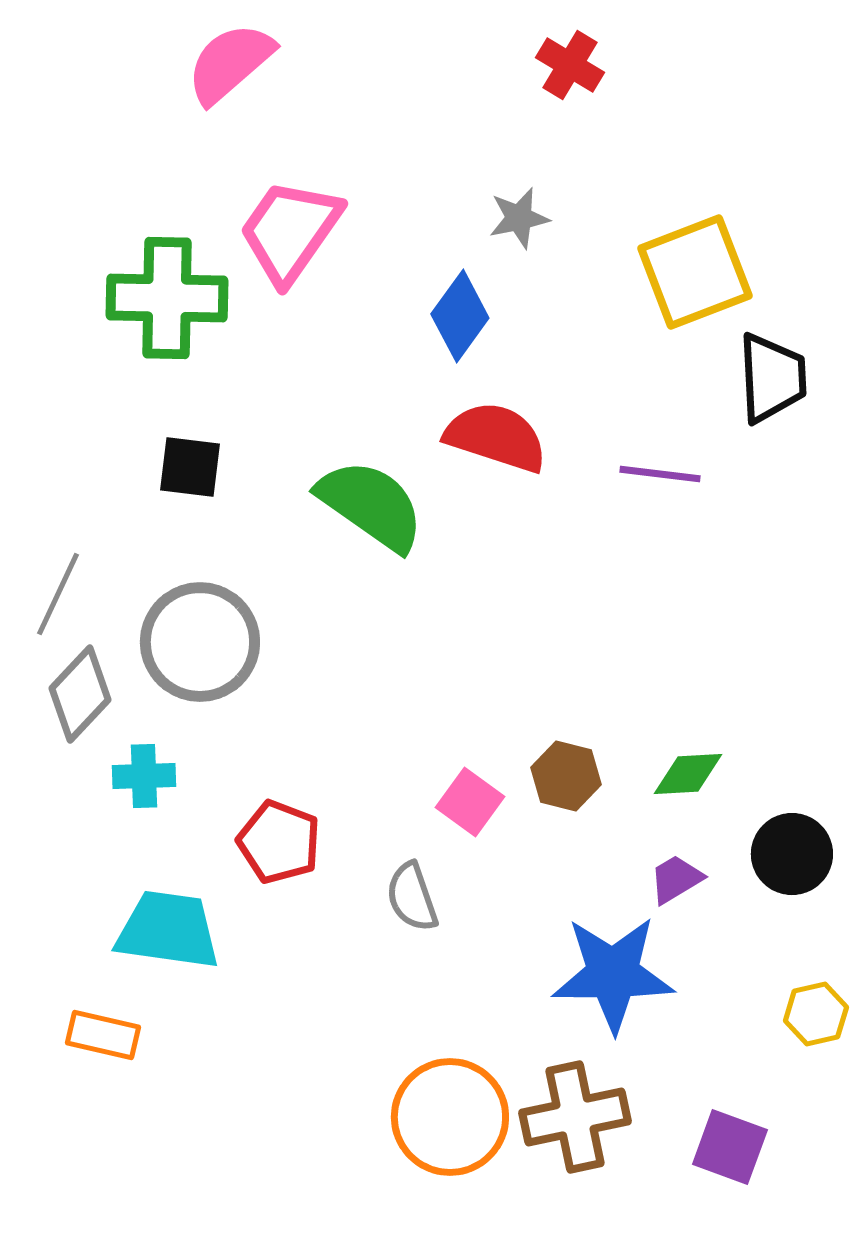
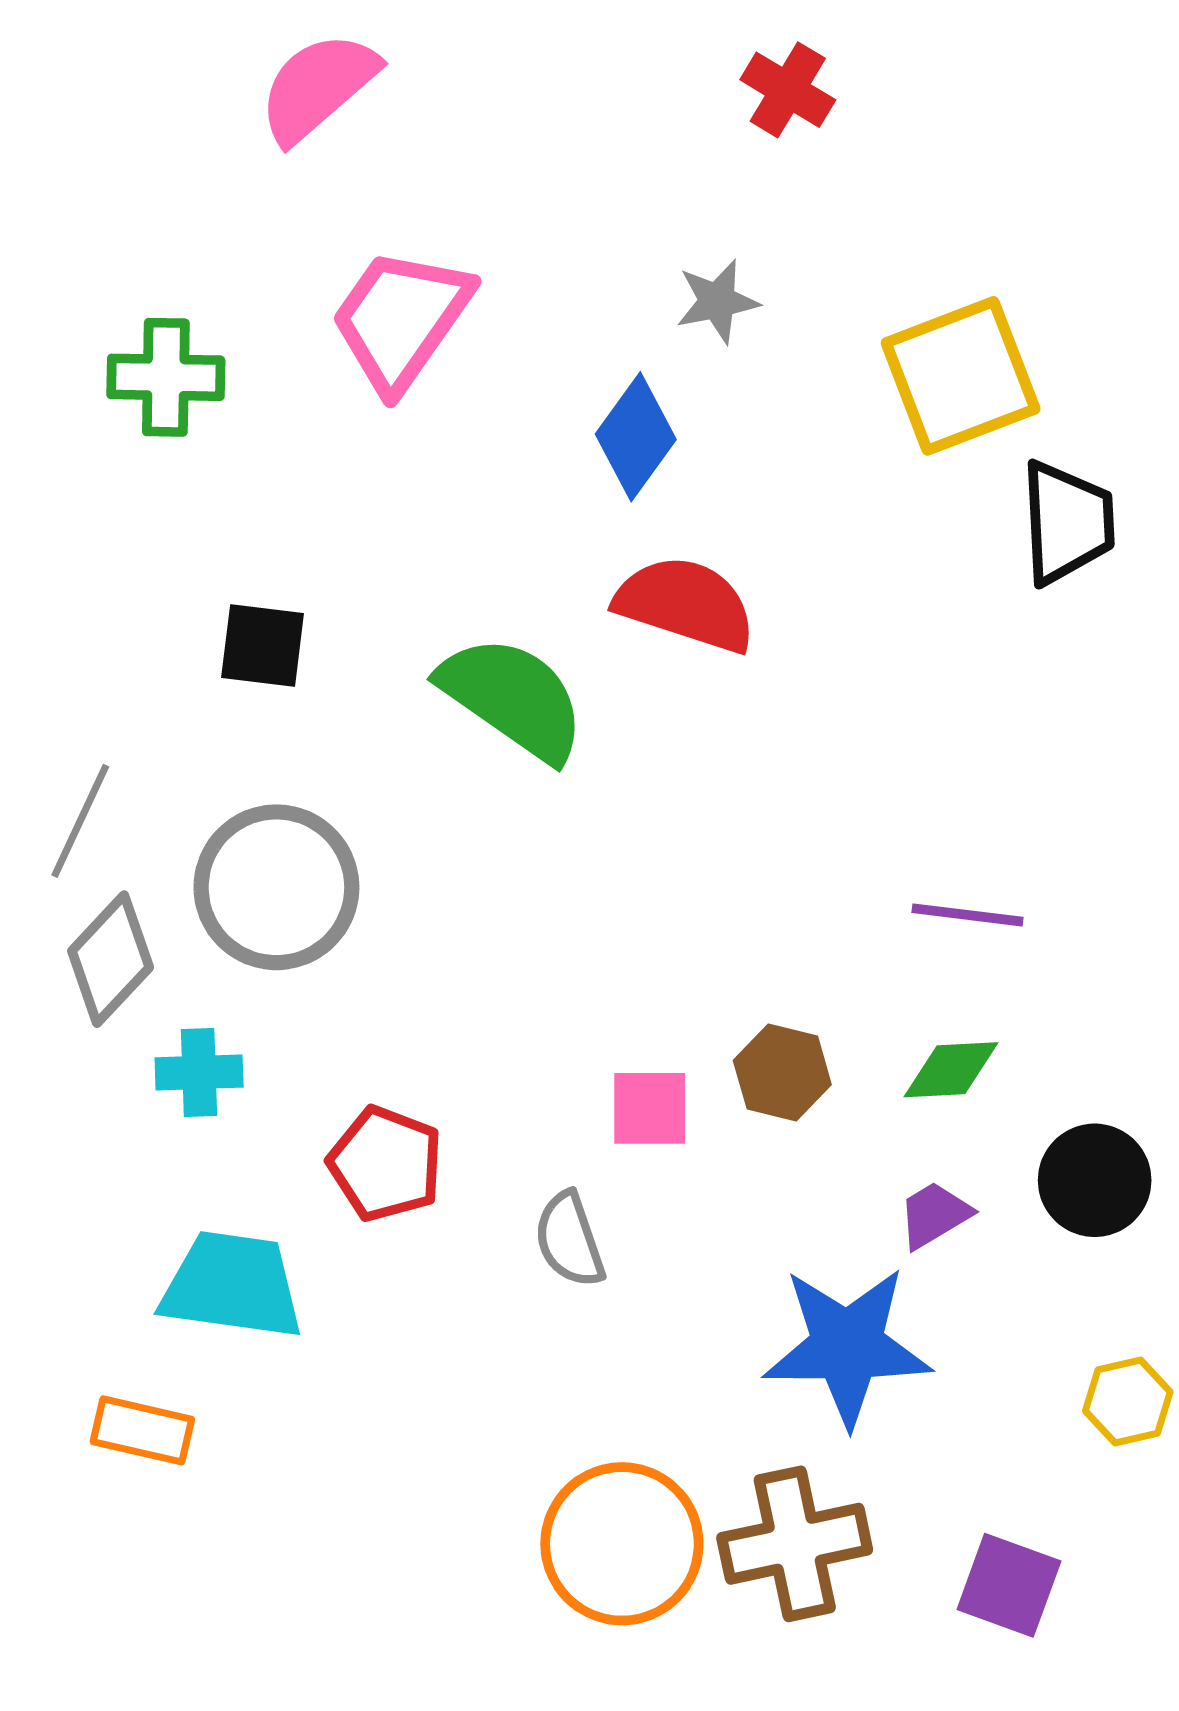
green cross: (167, 298) -> (166, 377), moved, size x0.7
purple line: (660, 474) -> (967, 915), moved
pink square: (470, 802) -> (650, 1108), turned -36

